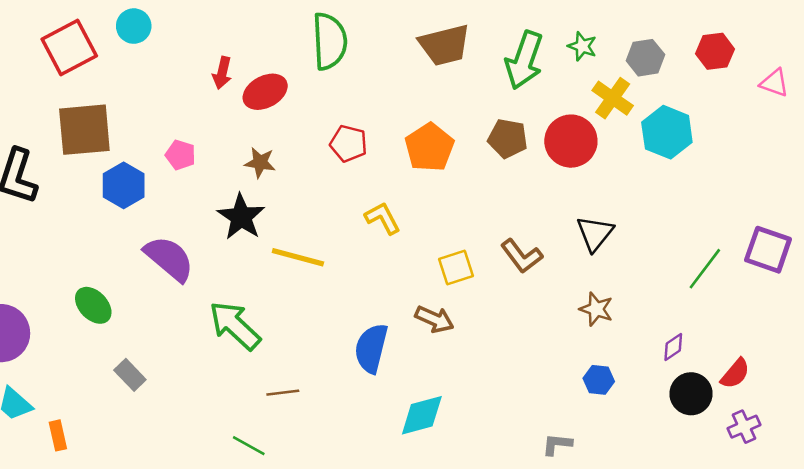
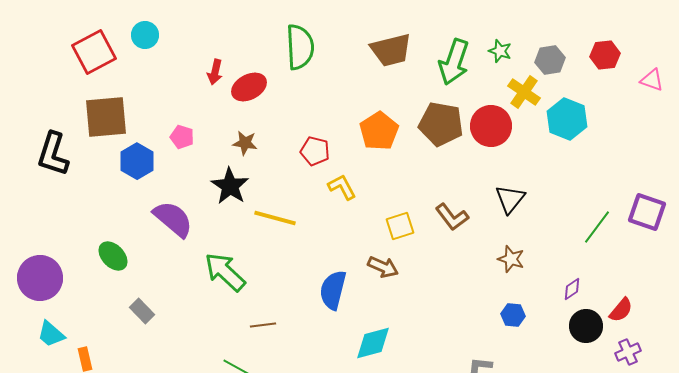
brown pentagon: (508, 139) -> (441, 124), size x1.4
red pentagon: (349, 144) -> (315, 151), moved

